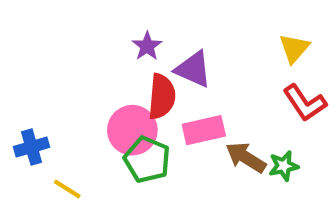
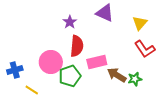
purple triangle: (193, 69) -> (105, 13), moved
pink circle: (132, 130) -> (51, 62), moved
green pentagon: (147, 160) -> (70, 76), turned 30

